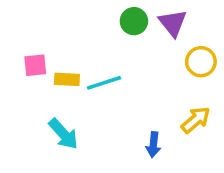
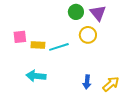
yellow circle: (201, 62) -> (88, 35), moved
yellow arrow: (196, 120) -> (111, 84), moved
cyan arrow: (63, 134) -> (36, 76), turned 138

